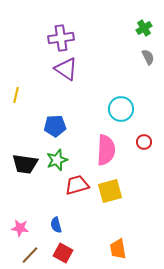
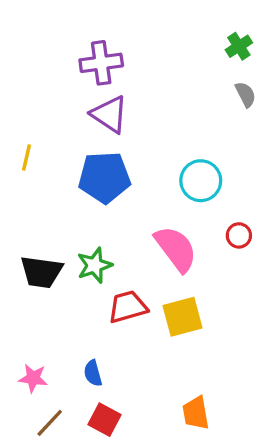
blue pentagon: (55, 126) -> (104, 177), moved, size x1.4
pink semicircle: (106, 150) -> (176, 249), turned -40

